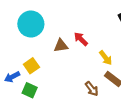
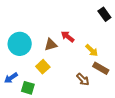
cyan circle: (31, 24) -> (20, 44), moved
yellow square: (31, 66) -> (43, 67), moved

